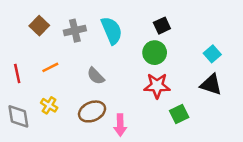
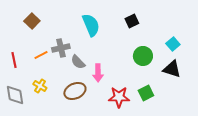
gray cross: (75, 31) -> (61, 48), moved
green circle: (155, 53) -> (143, 56), moved
red star: (157, 86) -> (119, 97), moved
pink arrow: (120, 125) -> (98, 73), moved

